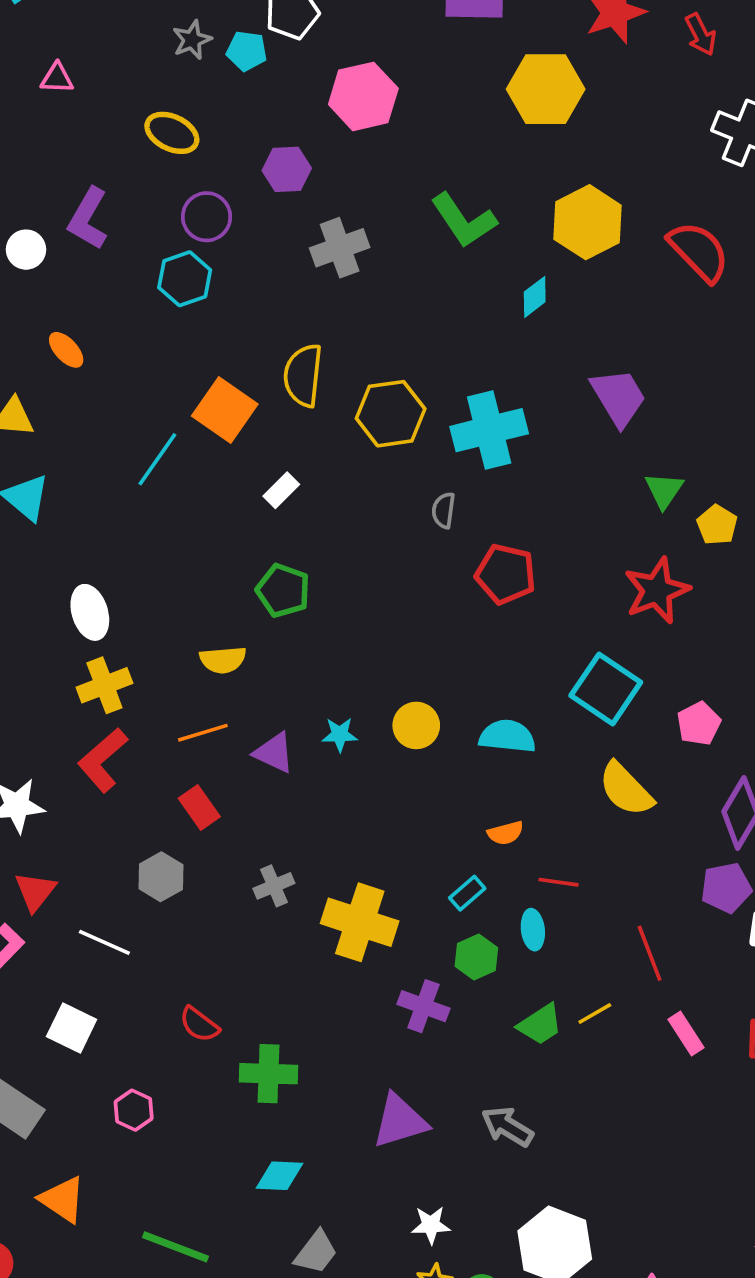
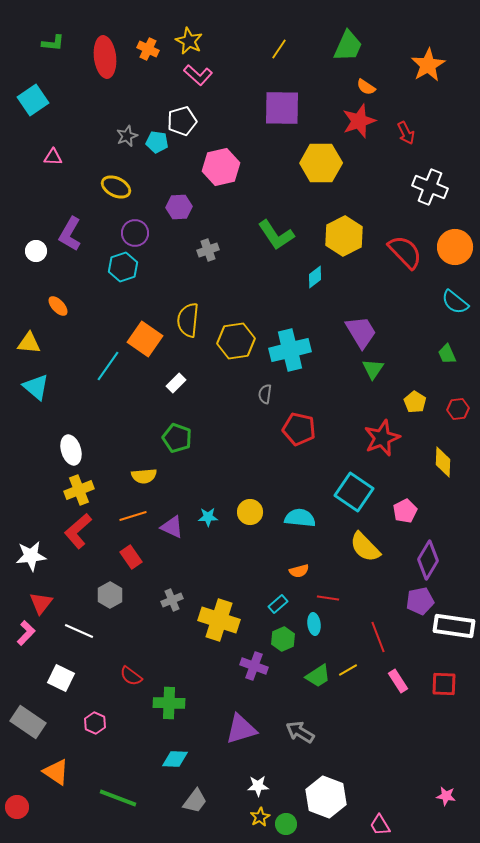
gray cross: (340, 248) -> (208, 250), size x0.7
green triangle: (664, 490) -> (373, 369), moved

